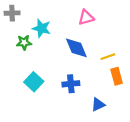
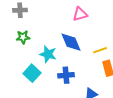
gray cross: (12, 13) -> (20, 10), moved
cyan star: (41, 28) -> (48, 54), moved

